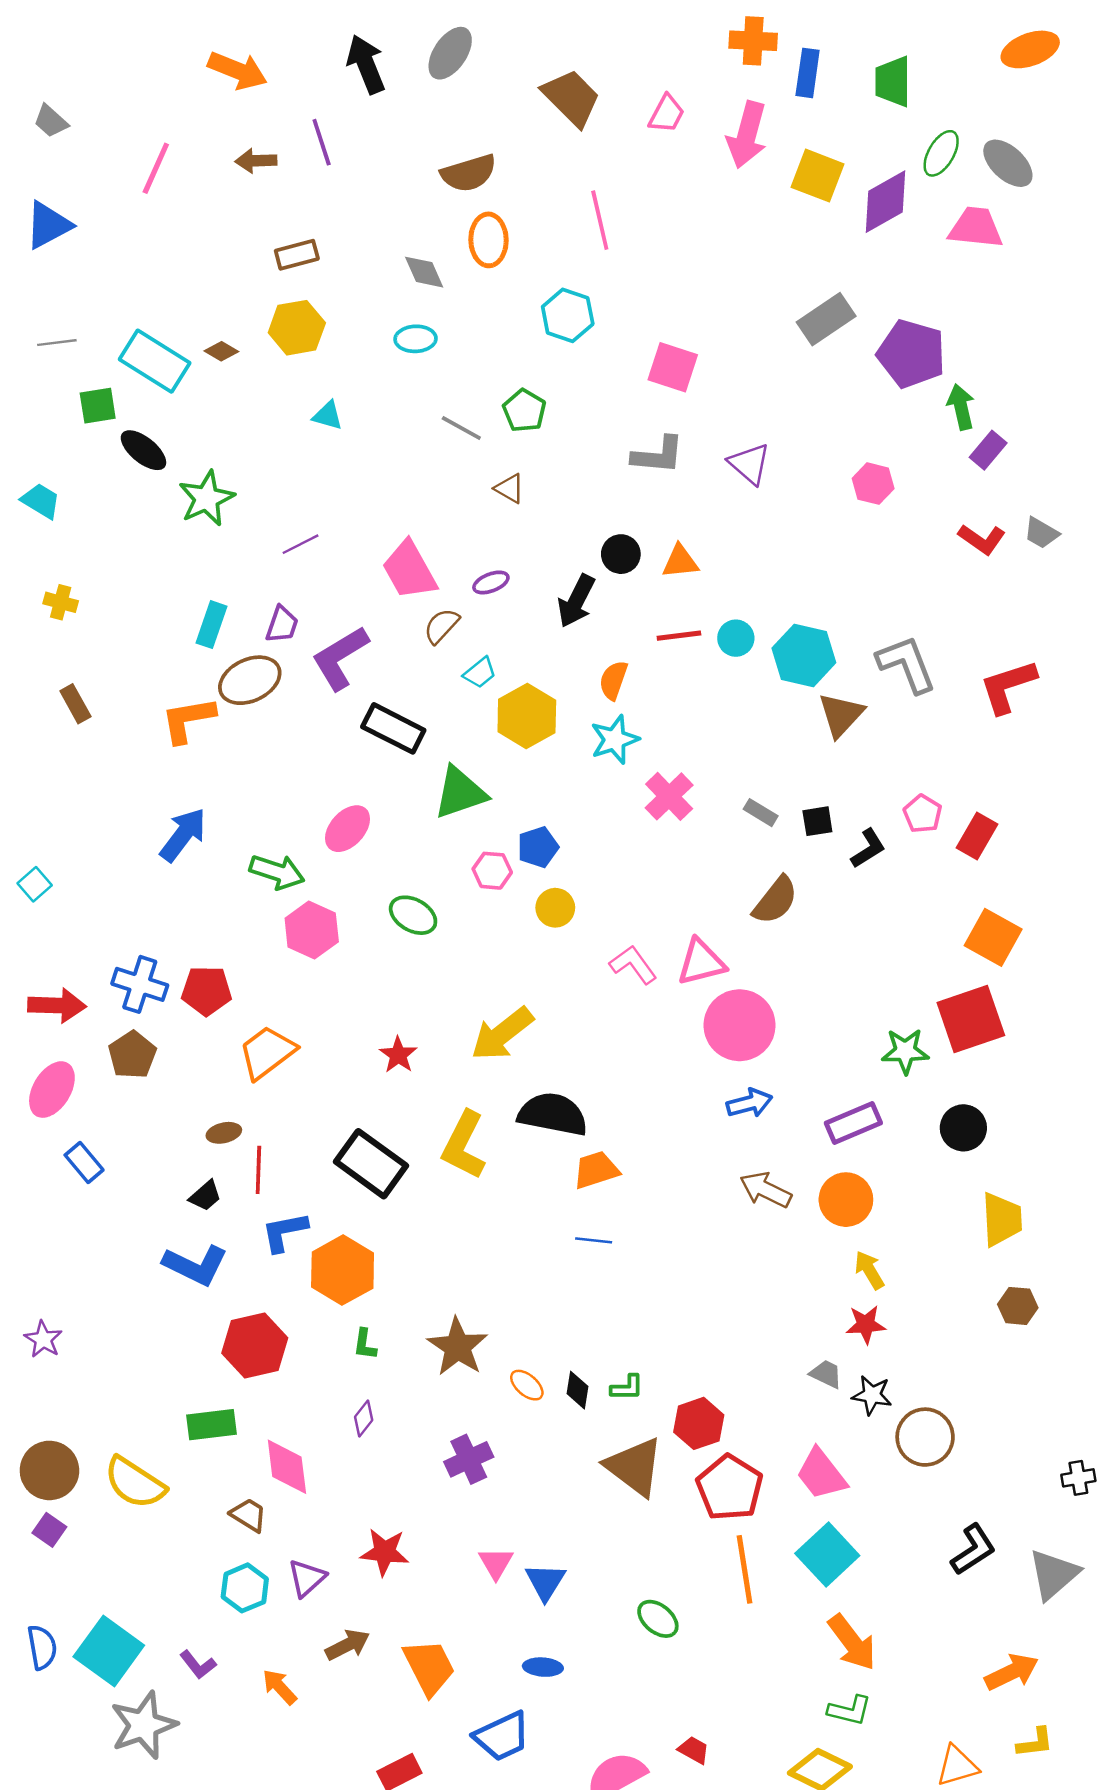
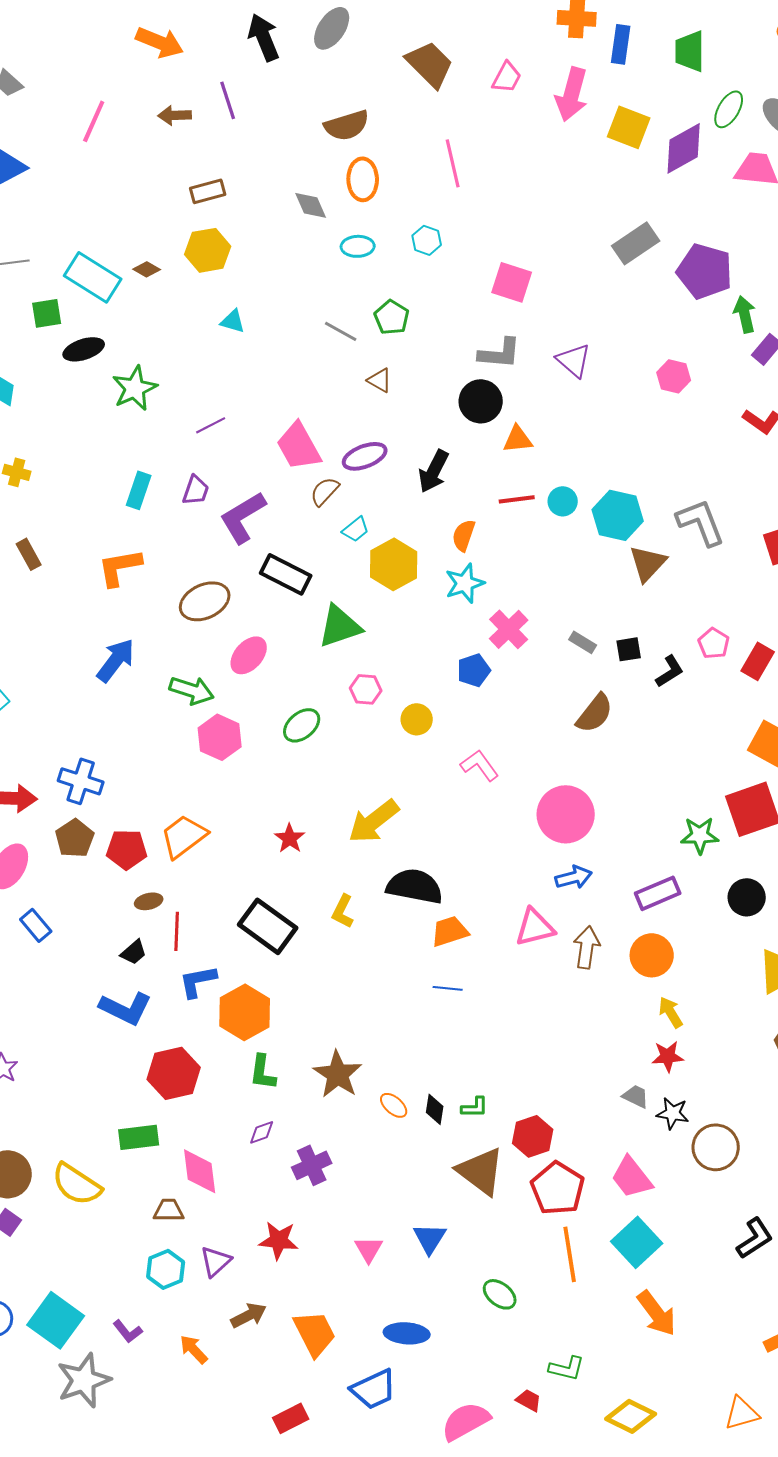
cyan hexagon: (568, 315) -> (427, 240), size x0.7
cyan ellipse: (416, 339) -> (358, 246), moved
black ellipse: (143, 450) -> (84, 349), turned -57
black circle: (621, 554) -> (481, 401), moved, size x1.4
purple ellipse: (491, 582) -> (365, 456), size x1.5
brown ellipse: (250, 680) -> (205, 601), moved
blue pentagon: (538, 847) -> (474, 670), moved
green ellipse: (413, 915) -> (302, 725), turned -69
pink triangle: (701, 962) -> (535, 927), moved
red pentagon: (207, 991) -> (127, 849), moved
yellow L-shape: (464, 1145) -> (343, 911), size x0.6
brown arrow: (766, 1190) -> (587, 947), turned 72
green L-shape: (365, 1344) -> (263, 1072), size x1.4
purple diamond: (364, 1418) -> (262, 1132), turned 32
purple cross: (469, 1459) -> (312, 1165), moved
brown trapezoid: (249, 1515) -> (169, 1210), turned -32
blue triangle: (545, 1582) -> (430, 1238), moved
blue ellipse: (543, 1667) -> (407, 1333), size x1.4
green L-shape: (850, 1710) -> (567, 1368), moved

